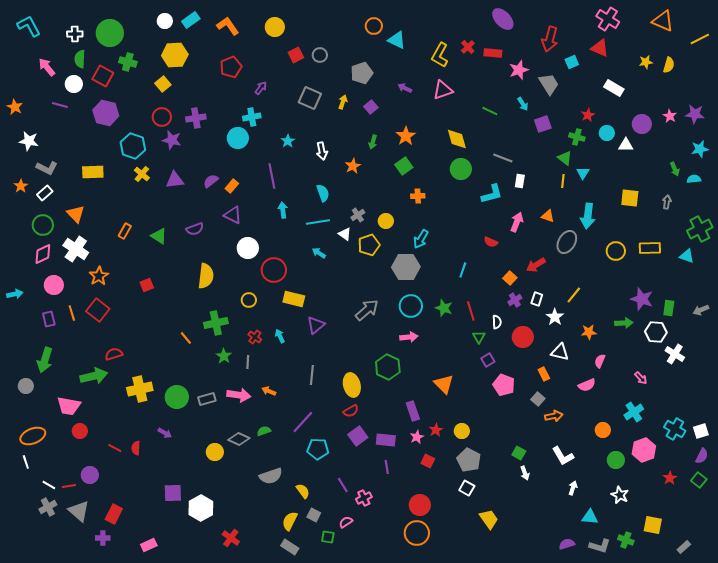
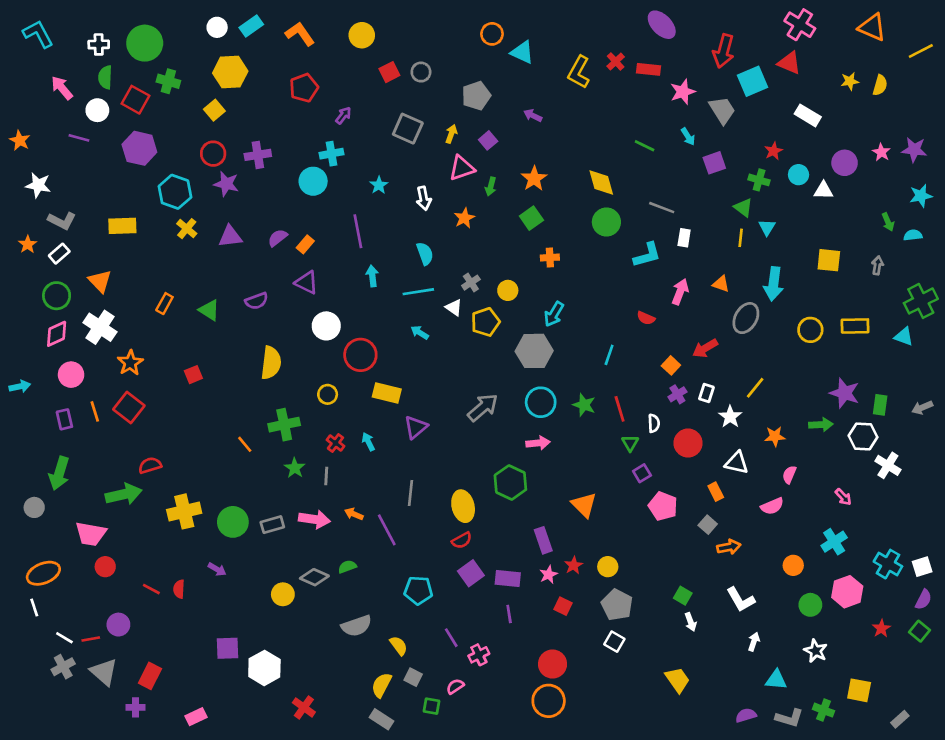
cyan square: (572, 62) -> (752, 81), size x1.6
pink triangle: (443, 90) -> (462, 168), moved
purple line: (303, 422) -> (387, 530), moved, turned -70
yellow trapezoid: (489, 519) -> (677, 680), moved

